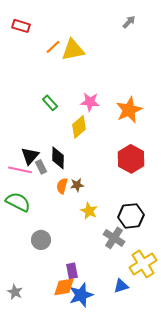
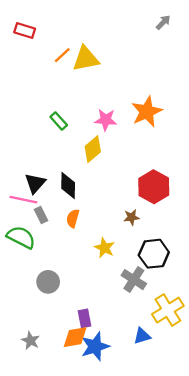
gray arrow: (129, 22) -> (163, 22), moved
orange star: (129, 110) -> (147, 112), moved
gray rectangle: (41, 167) -> (41, 215), moved
brown star: (77, 185) -> (131, 217), moved
gray star: (15, 292) -> (30, 341), moved

